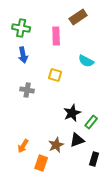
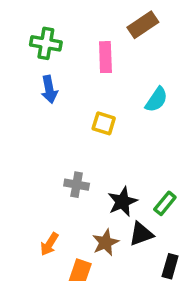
cyan semicircle: (86, 61) -> (156, 100), turned -84
gray cross: (27, 90) -> (77, 185), moved
black star: (72, 113) -> (122, 202), moved

